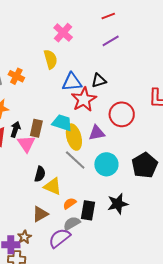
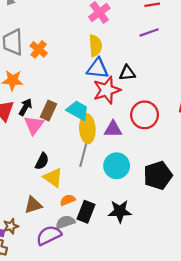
yellow semicircle: (51, 59) -> (95, 46), moved
gray line: (75, 160) -> (84, 154), turned 50

